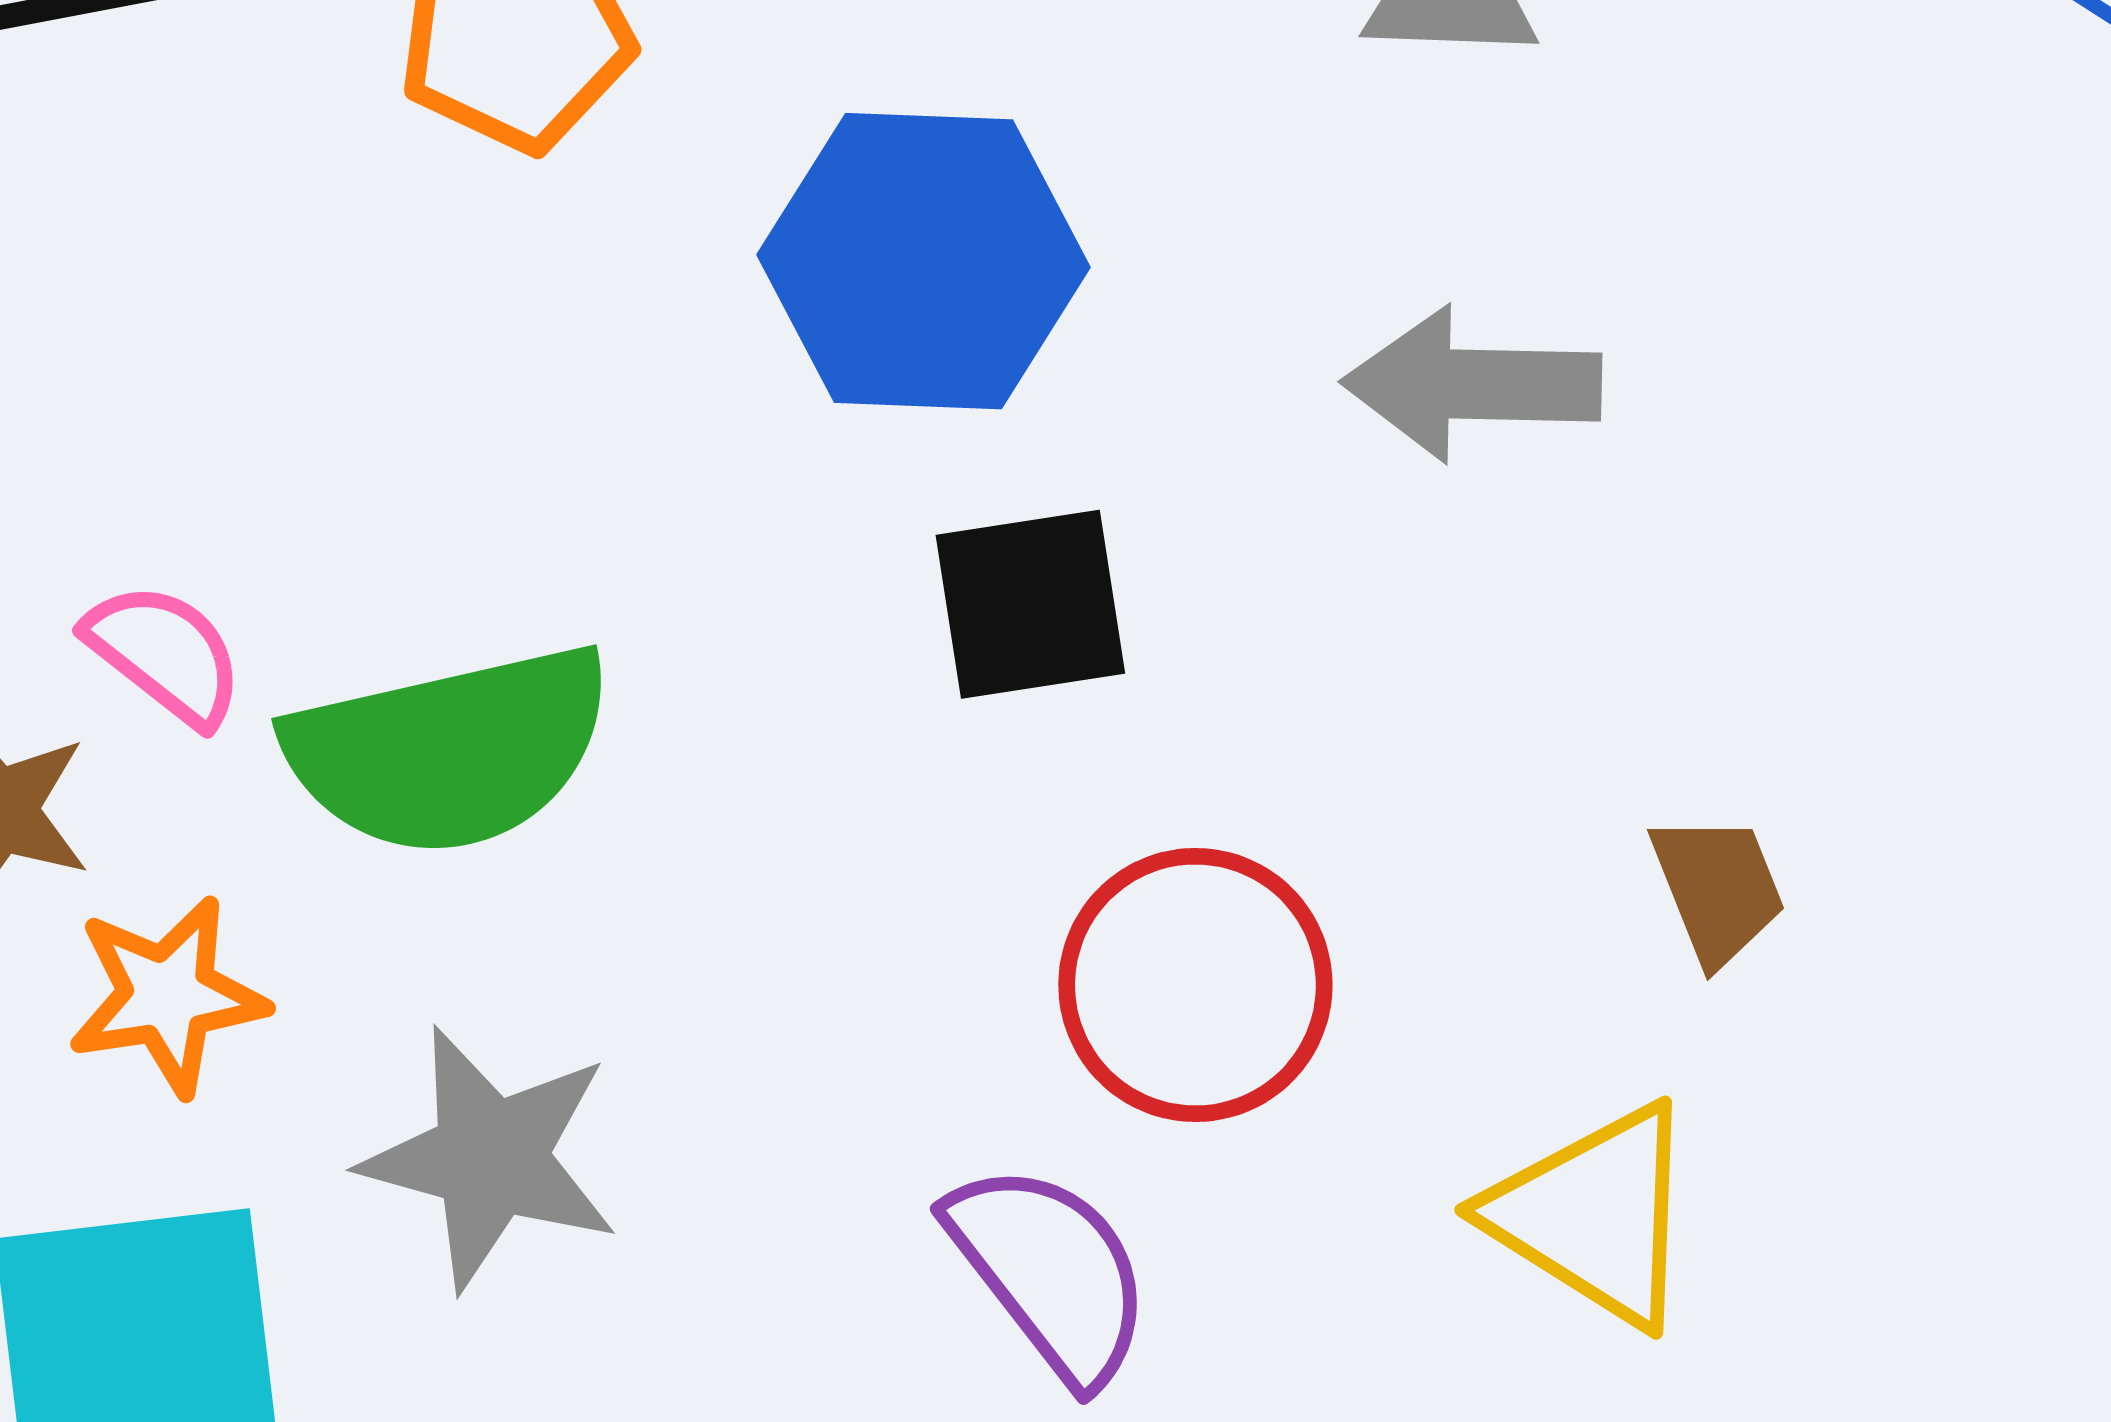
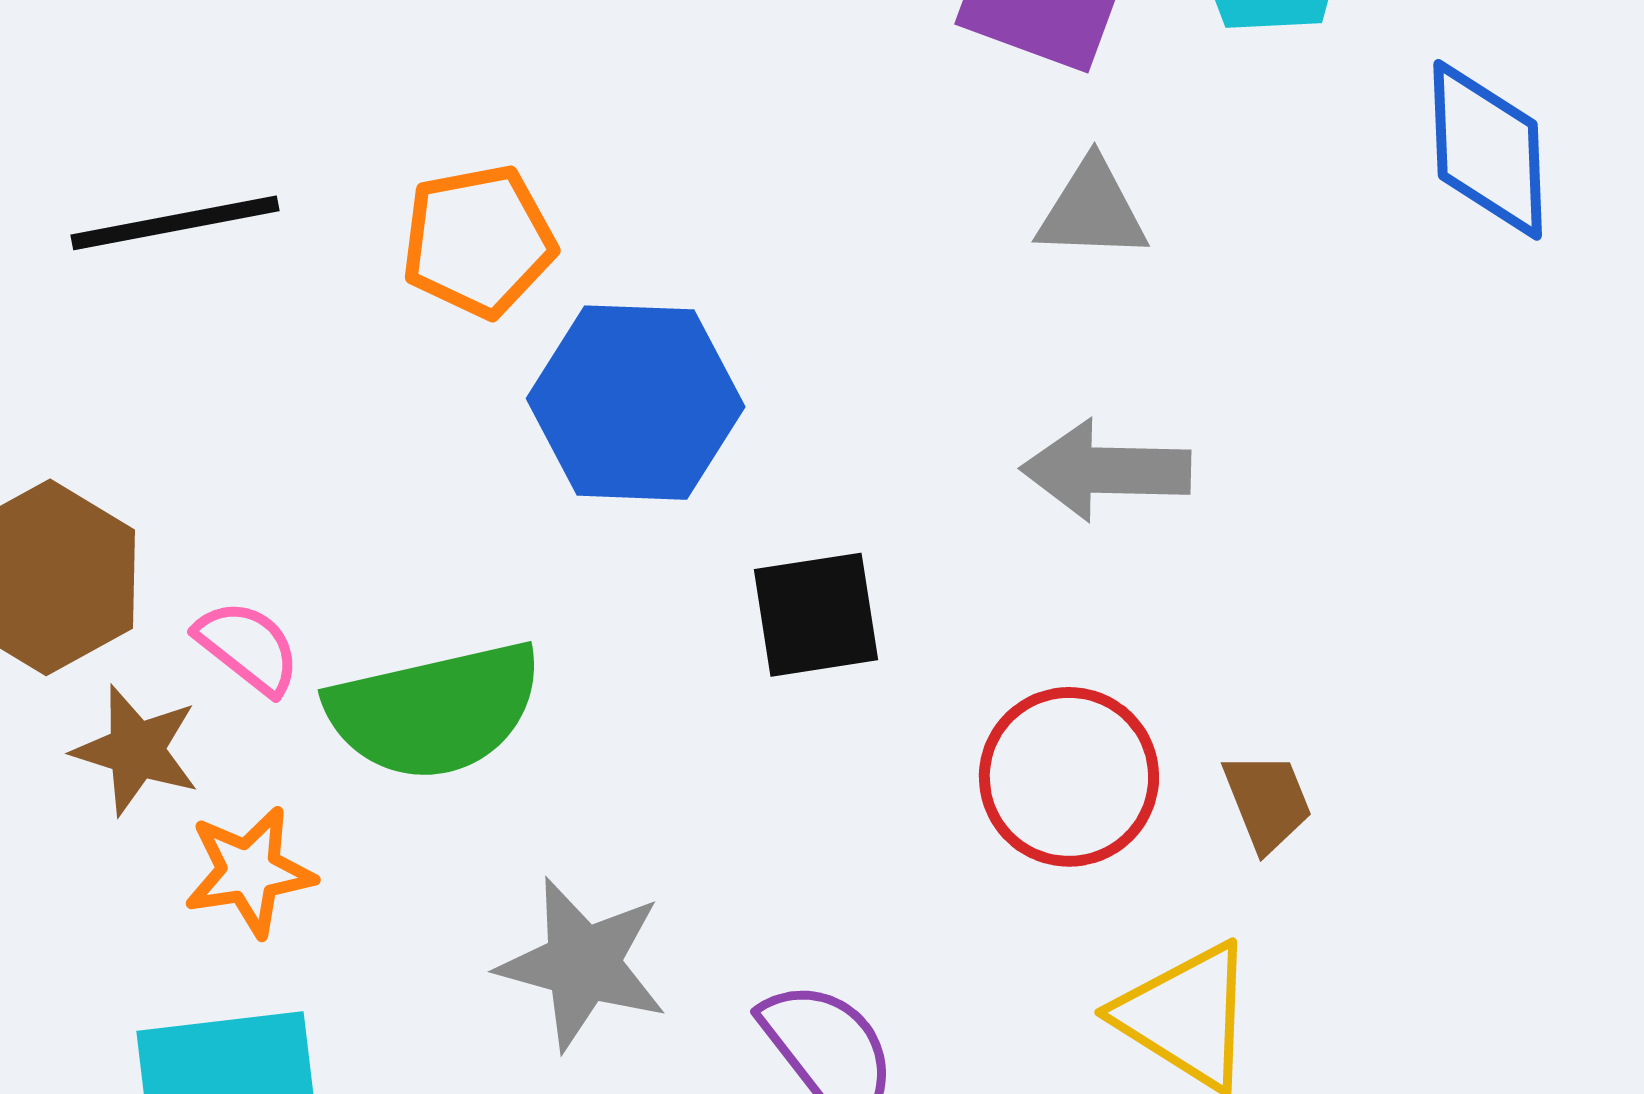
blue hexagon: (923, 261) -> (636, 403), moved
red circle: (1195, 985) -> (1069, 777), moved
gray star: (490, 1158) -> (583, 964), moved

